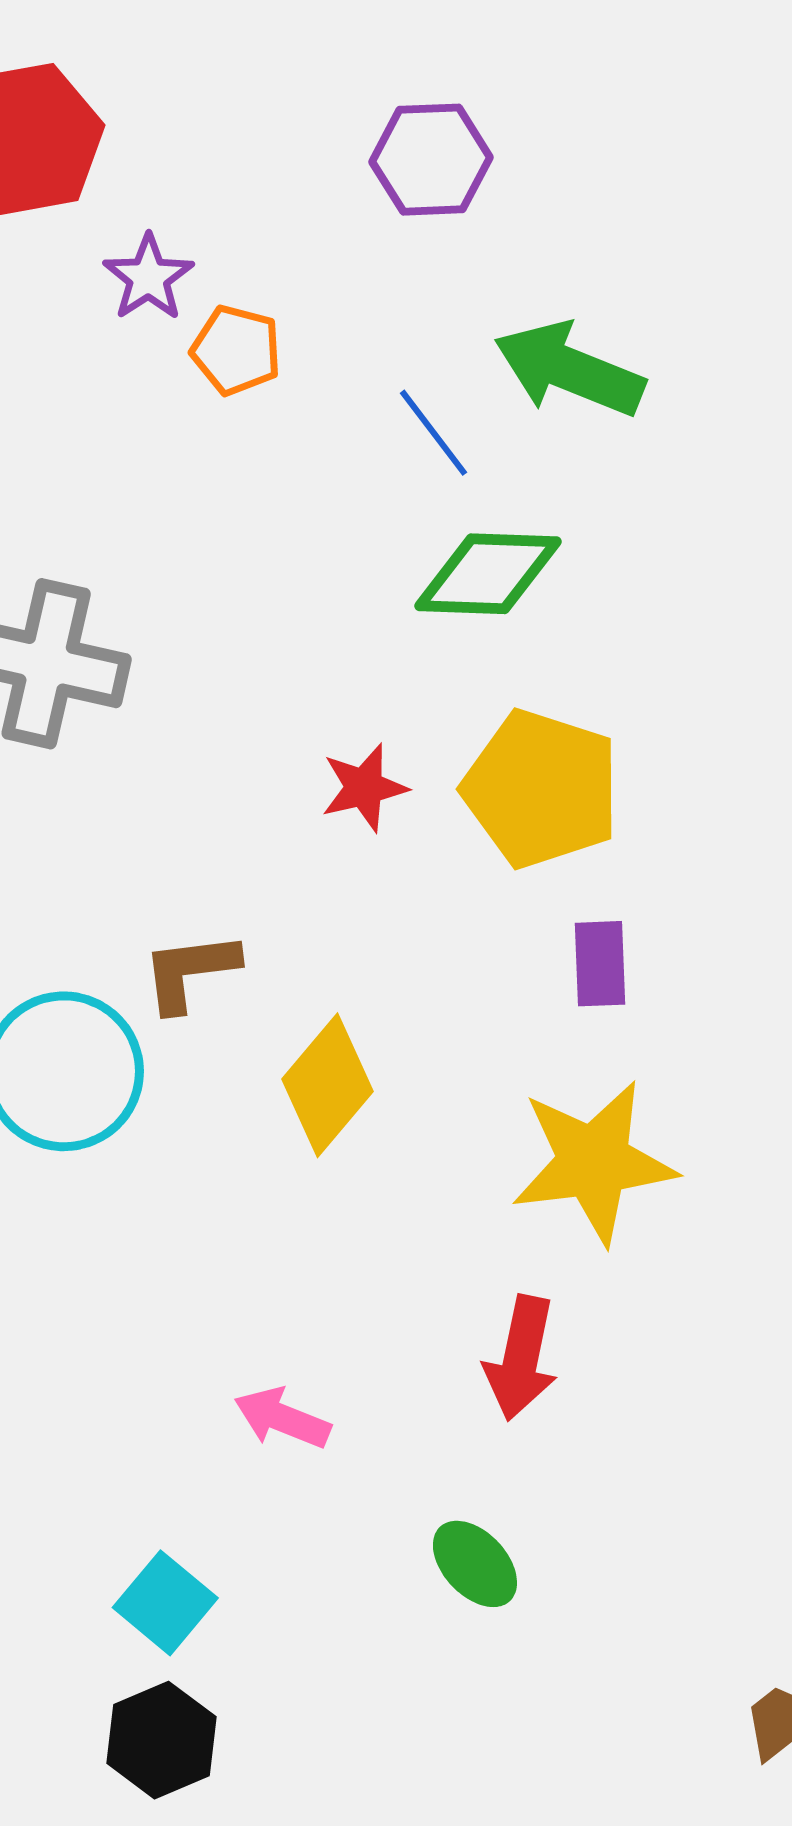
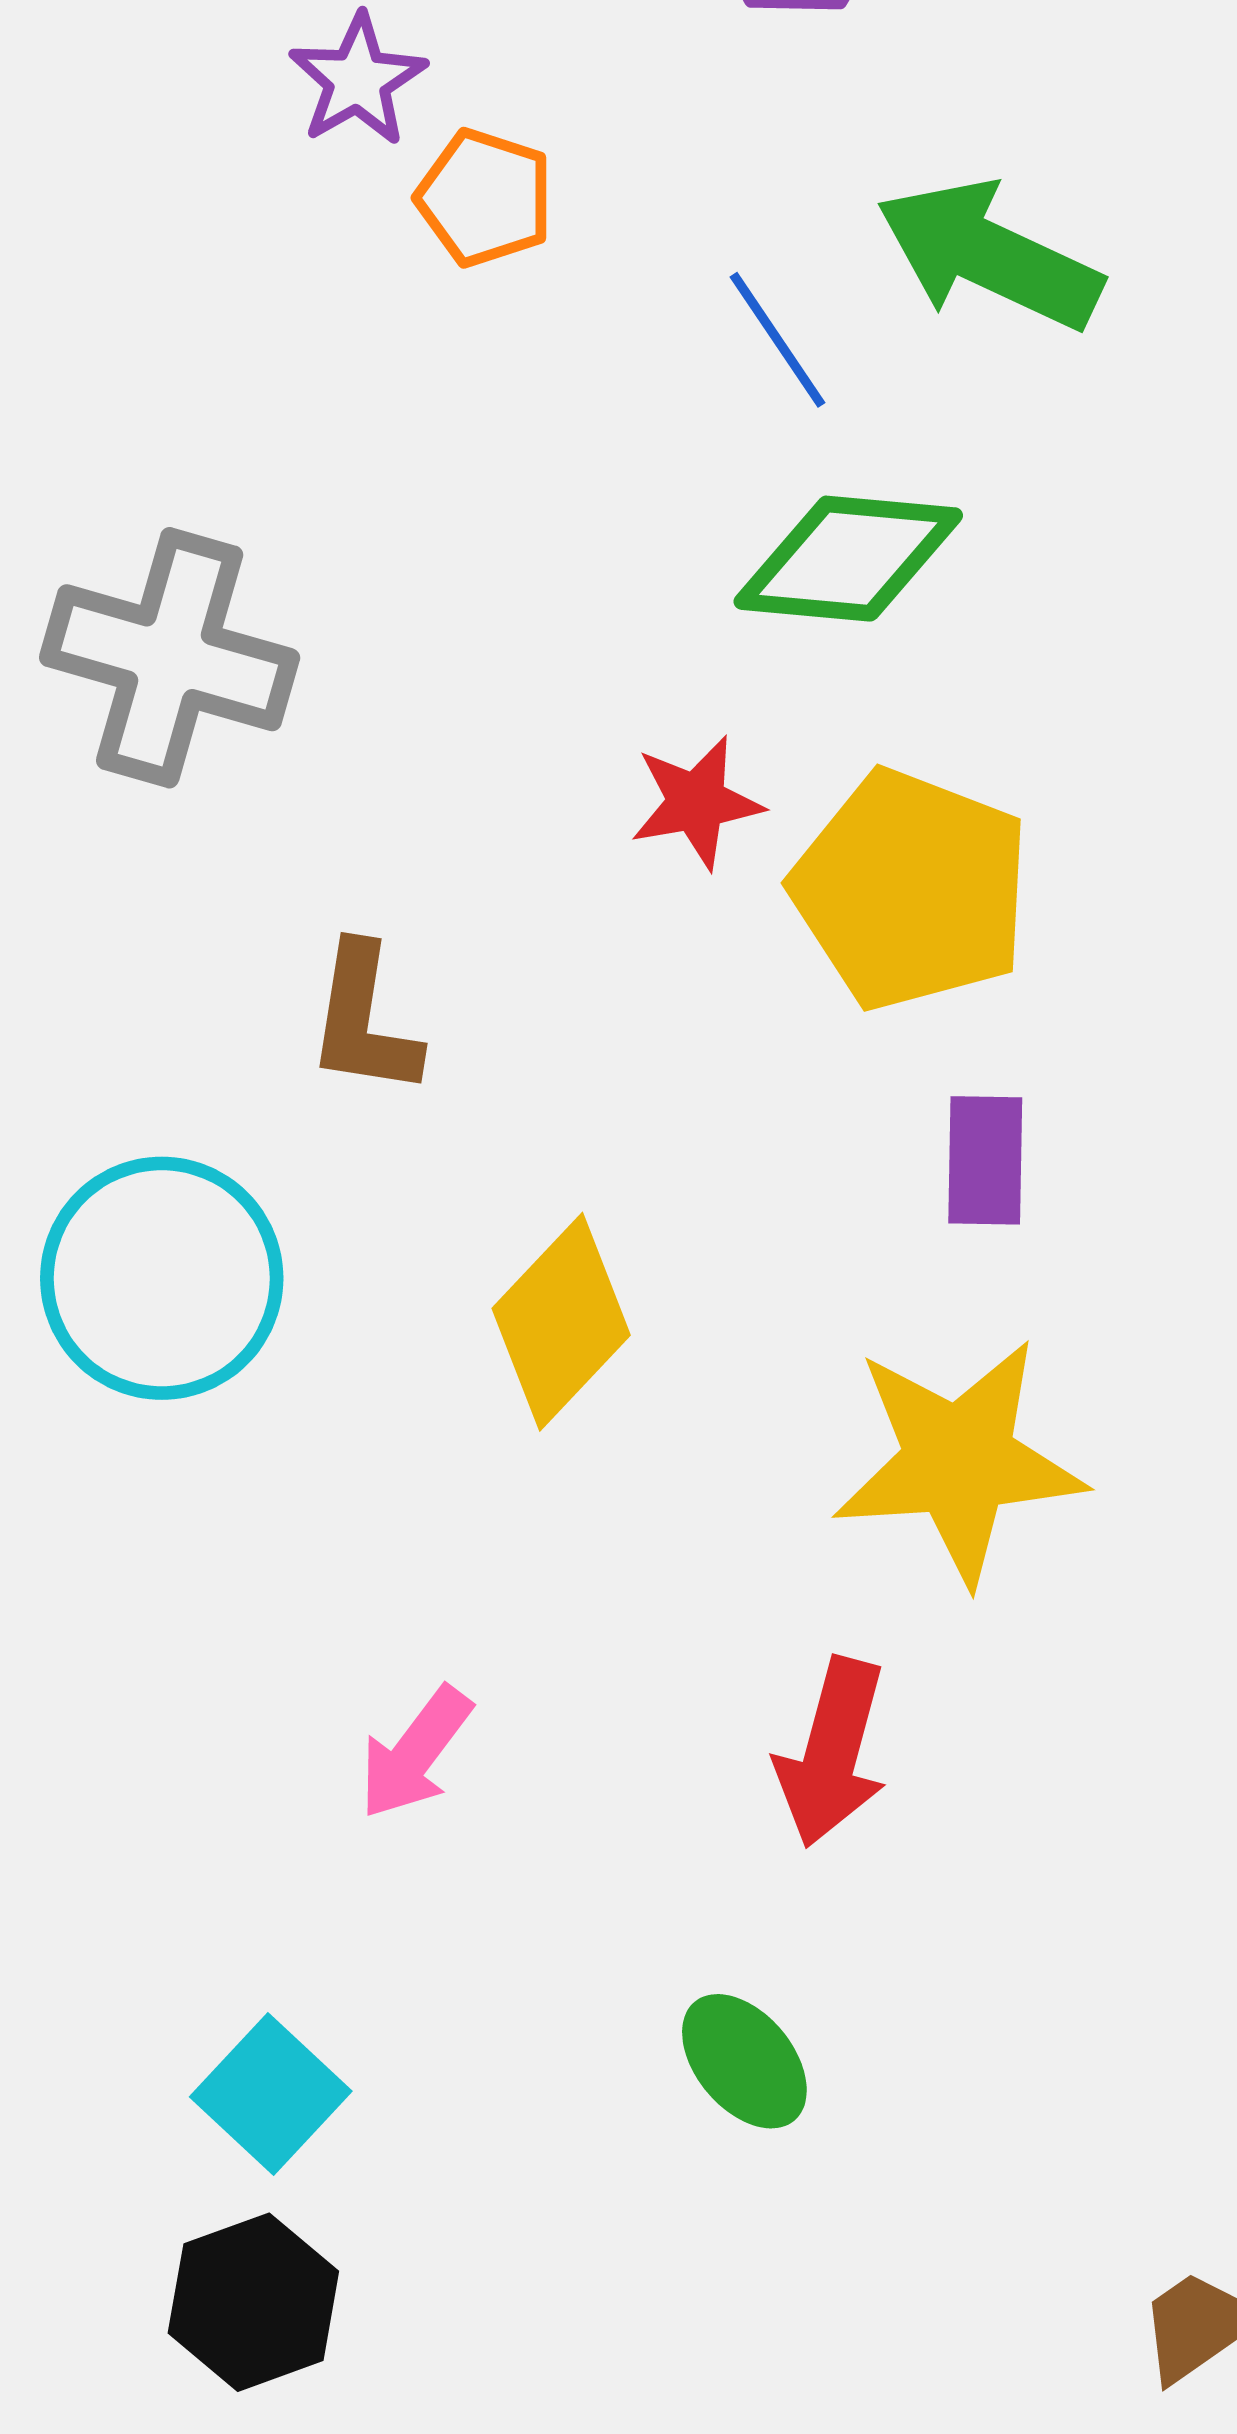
red star: (364, 788) -> (696, 802), moved
brown L-shape: (190, 971) -> (364, 1020), moved, turned -77
pink arrow: (282, 1418) -> (415, 1753), moved, turned -78

